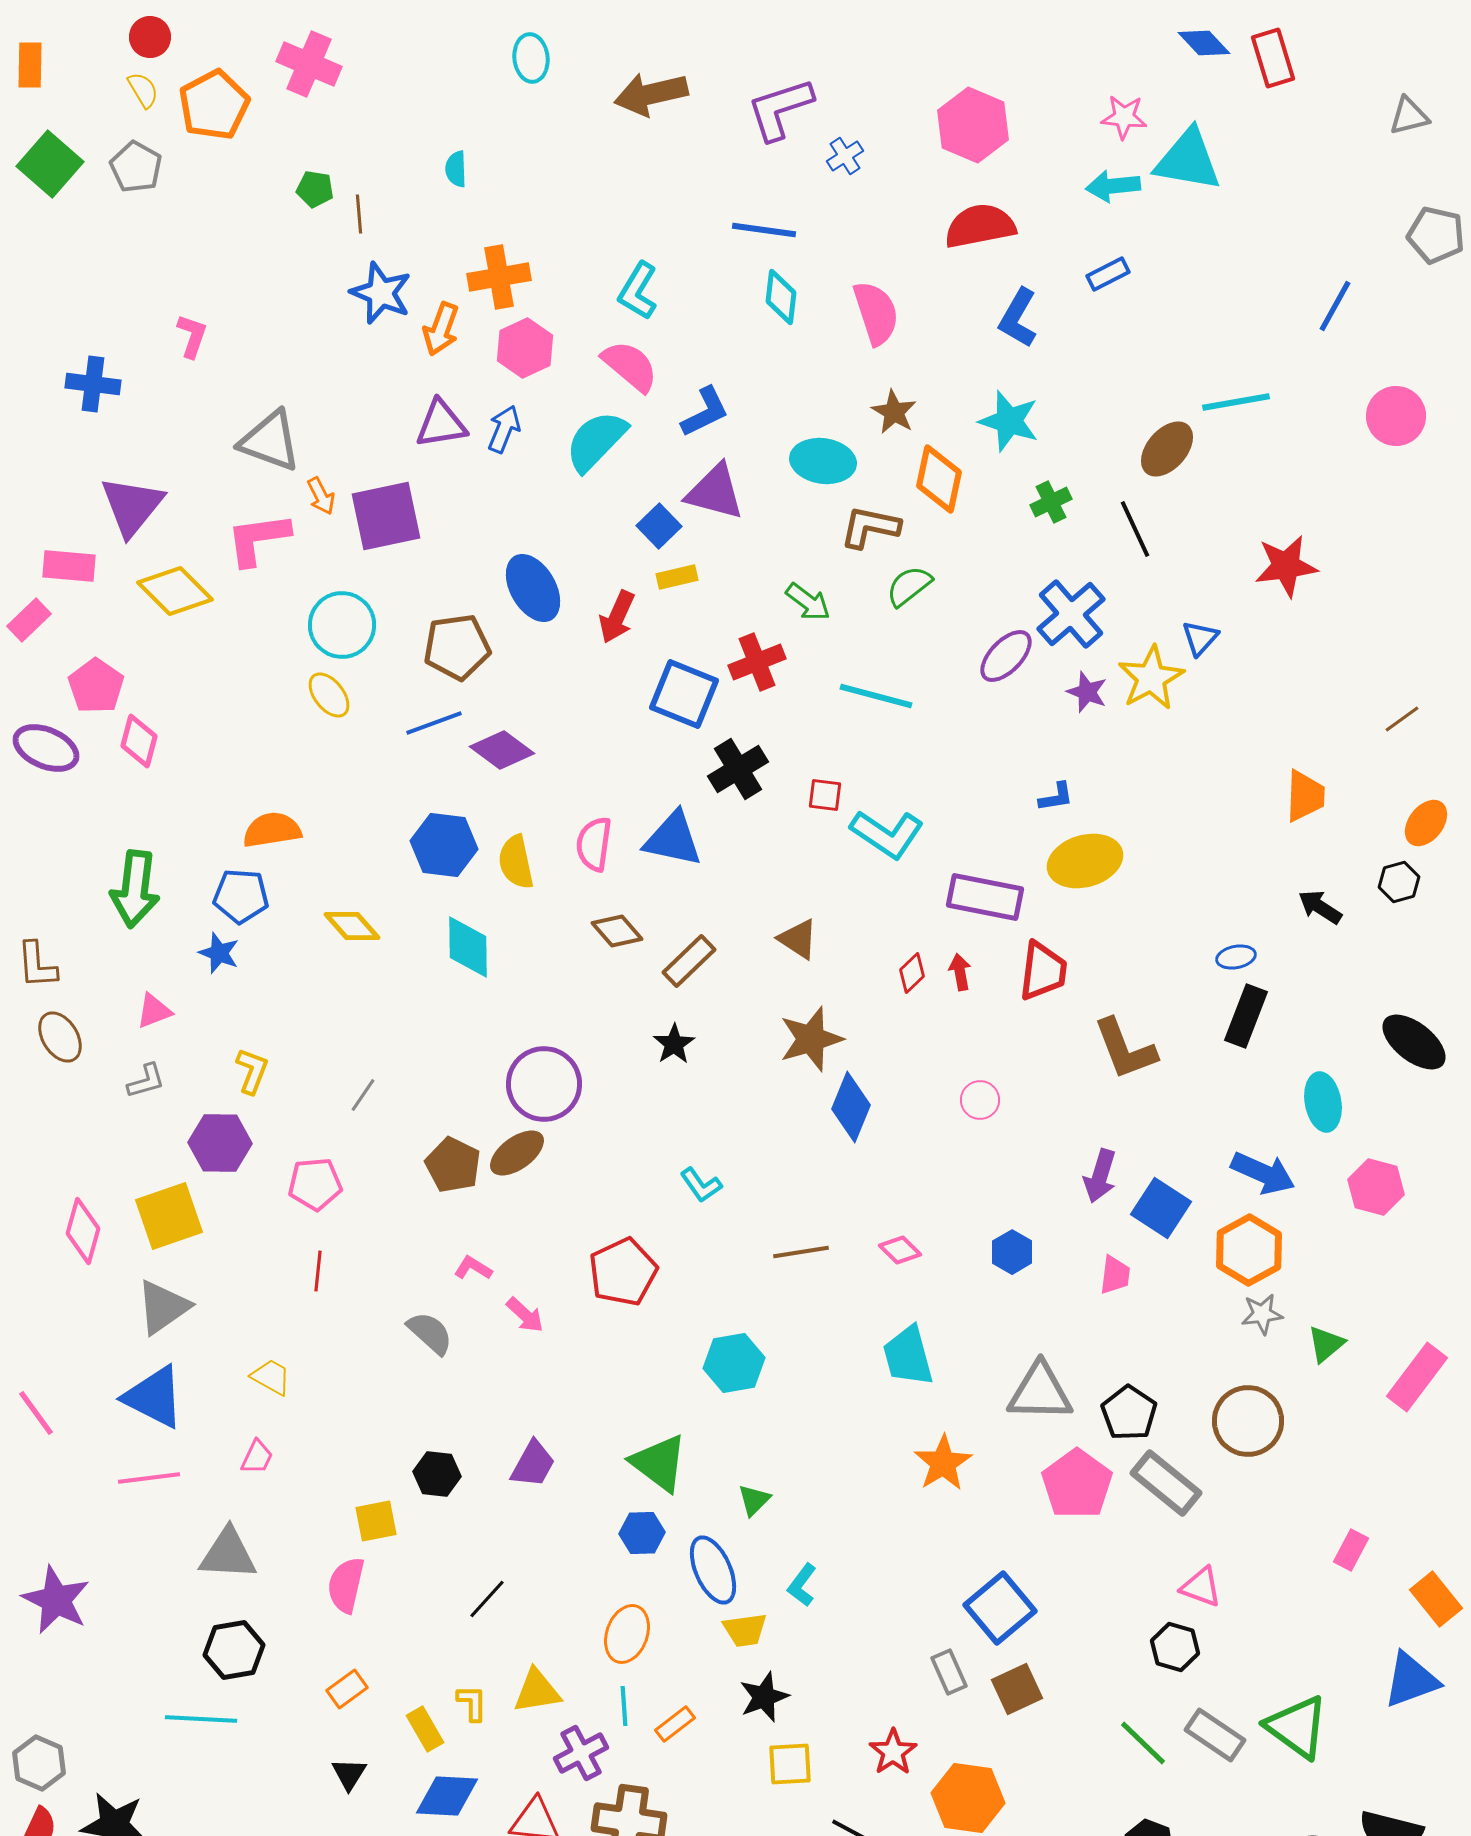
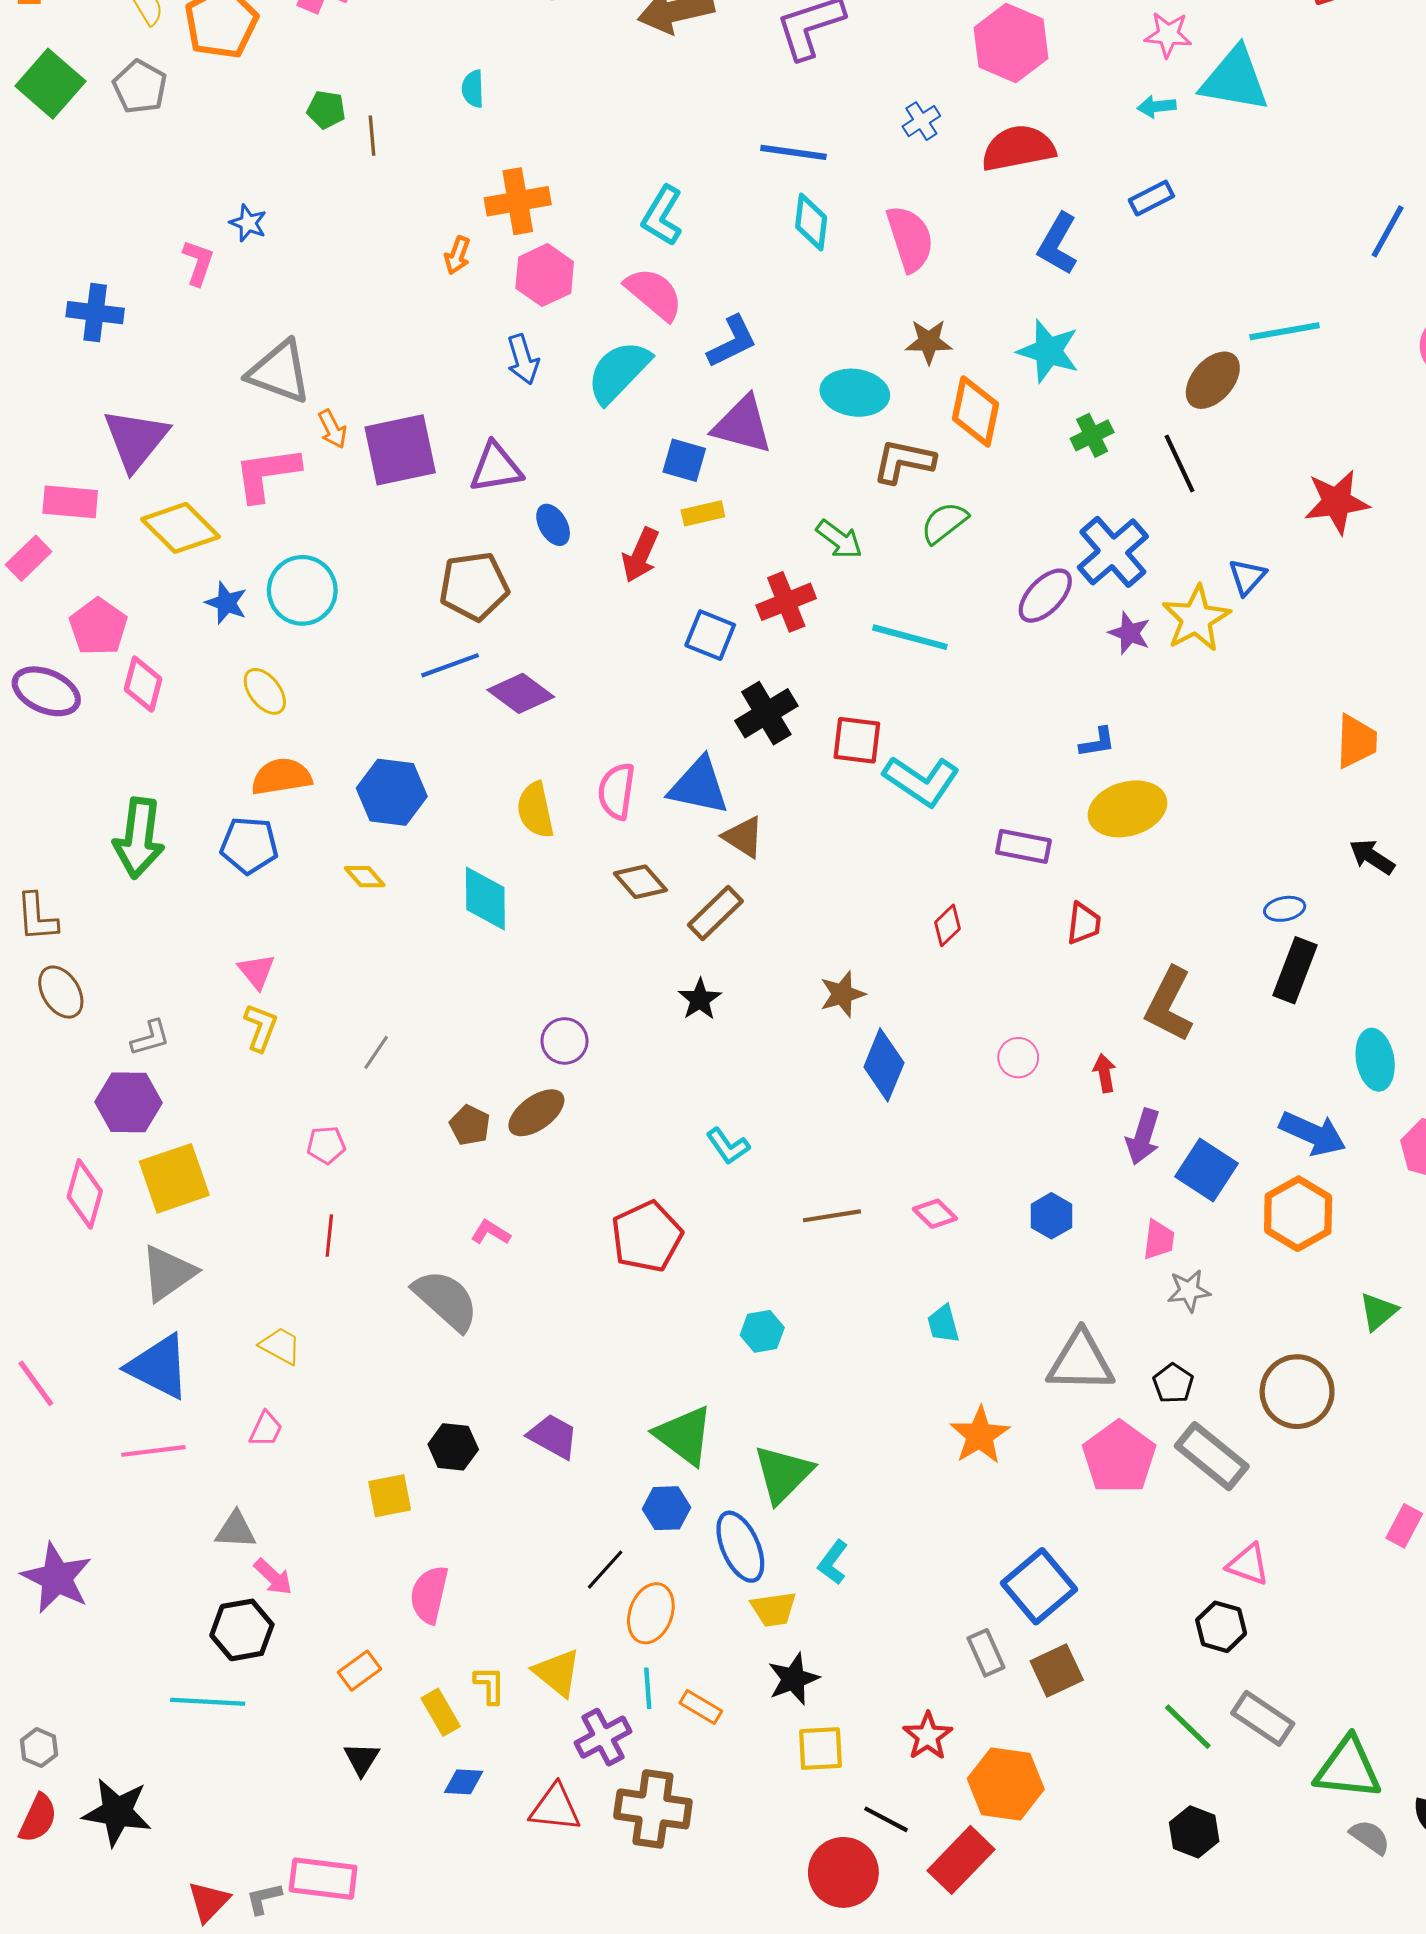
blue cross: (845, 156) -> (921, 121), moved
cyan arrow: (1113, 186) -> (1157, 107), size x0.7
blue star: (381, 293) -> (248, 223), moved, size x0.6
orange arrow: (441, 329) -> (457, 255), size x0.7
brown star: (894, 412) -> (929, 342), turned -30
purple triangle: (441, 424) -> (496, 468), moved
blue arrow: (504, 429) -> (523, 359), turned 141
blue square: (659, 526) -> (684, 460), turned -30
blue ellipse: (533, 588) -> (553, 525), size x0.6
cyan circle: (342, 625) -> (302, 590), moved
blue square: (684, 694) -> (710, 635), size x0.7
yellow ellipse: (329, 695) -> (265, 691), moved
red square: (825, 795) -> (857, 740), size x1.4
blue hexagon: (444, 845) -> (392, 792), moved
purple rectangle: (985, 897) -> (1023, 846), size x0.7
yellow diamond: (352, 926) -> (365, 877), size x0.7
brown triangle: (798, 939) -> (743, 837), moved
blue star: (219, 953) -> (226, 603), moved
red trapezoid: (1043, 971) -> (1084, 923), size x0.7
red arrow: (960, 972) -> (1105, 1073), moved
pink triangle: (154, 1011) -> (256, 971), moved, turned -48
brown star: (811, 1039) -> (842, 994), size x0.7
brown L-shape: (1125, 1049) -> (1169, 1005), turned 48
purple circle: (544, 1084) -> (564, 1041), size x0.6
purple hexagon: (220, 1143) -> (128, 1102), moved
brown pentagon: (453, 1165) -> (470, 1125), size x0.7
pink pentagon: (315, 1184) -> (326, 1145), size x0.7
gray star: (1262, 1314) -> (1189, 1291), moved
pink arrow: (525, 1315) -> (273, 1577), moved
gray semicircle: (430, 1333) -> (446, 1300), size x1.4
cyan trapezoid: (908, 1356) -> (943, 1324), size x0.6
cyan hexagon: (734, 1363) -> (762, 1331), size x0.7
black pentagon: (1129, 1413) -> (1173, 1383), size x0.7
purple trapezoid: (533, 1464) -> (553, 1436), turned -90
green triangle: (754, 1500) -> (783, 1474), size x1.8
gray triangle: (228, 1554) -> (236, 1530), size x0.7
pink semicircle: (346, 1585) -> (429, 1595), moved
black line: (487, 1599) -> (605, 1570), moved
yellow triangle: (537, 1691) -> (557, 1673), turned 48
orange rectangle: (675, 1724) -> (701, 1707), turned 69
green triangle: (1297, 1727) -> (1348, 1768), moved, turned -30
gray hexagon: (39, 1763) -> (39, 1748), size x0.7
blue diamond: (447, 1796) -> (464, 1782), size x0.6

